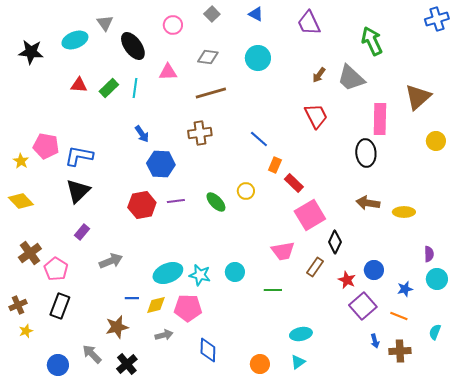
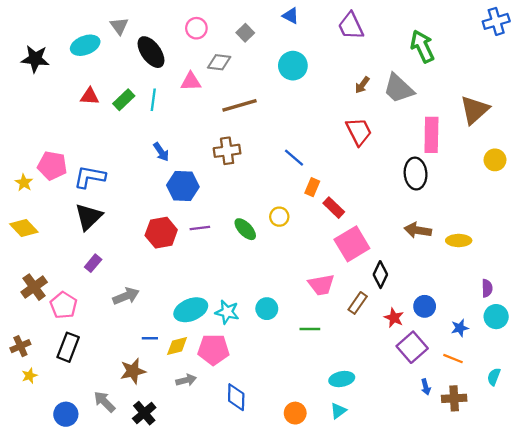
gray square: (212, 14) -> (245, 33), moved
gray diamond: (208, 57) -> (219, 62), moved

